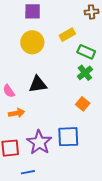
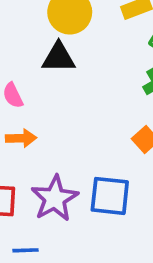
black triangle: (38, 84) -> (59, 57), moved

